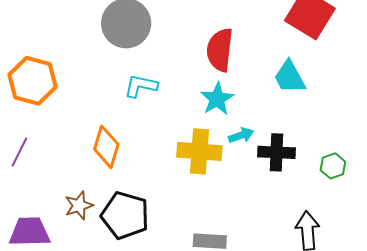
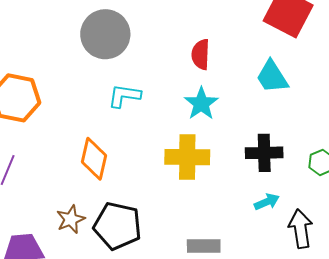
red semicircle: (220, 50) -> (201, 54), size x0.7
cyan arrow: (241, 135) -> (267, 202), moved

